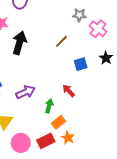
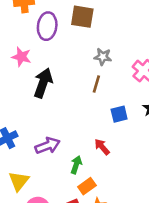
gray star: (79, 15) -> (103, 57), moved
brown line: (61, 41) -> (96, 84), turned -32

